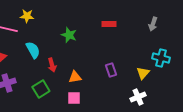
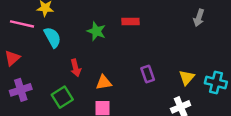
red rectangle: (109, 24) -> (131, 21), moved
cyan semicircle: (33, 50) -> (52, 37), moved
cyan cross: (161, 58) -> (216, 82), moved

